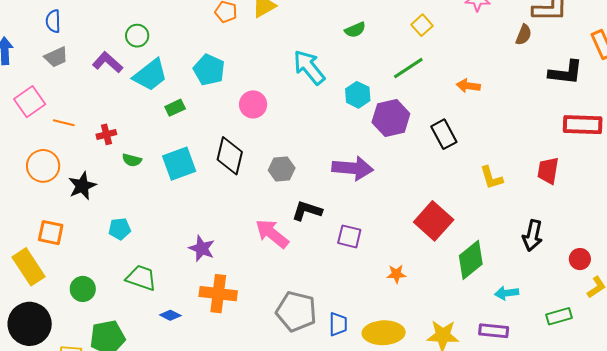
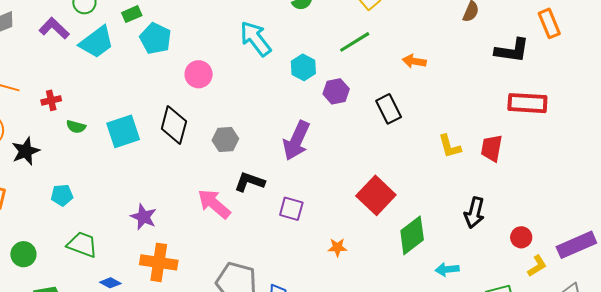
green rectangle: (175, 108) -> (132, 14), moved
purple hexagon: (391, 118) -> (336, 91), size x0.7
purple arrow: (353, 168) -> (296, 141), turned 108
yellow L-shape: (491, 178) -> (450, 146), moved

